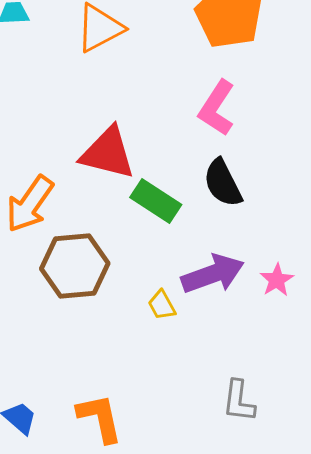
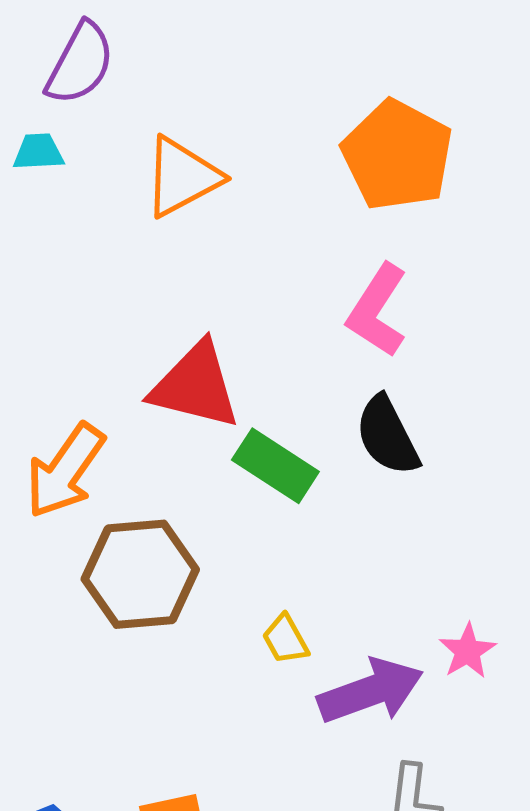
purple arrow: (213, 274) -> (371, 691), moved
pink star: (277, 280) -> (467, 651), moved

